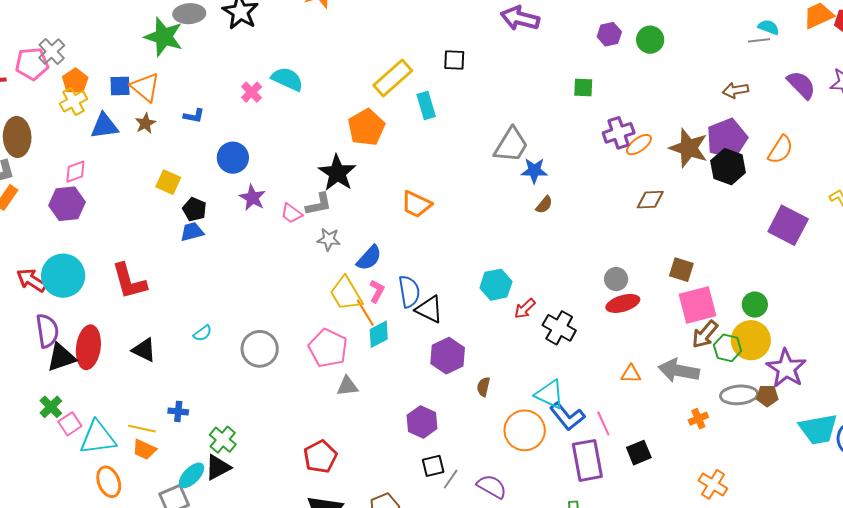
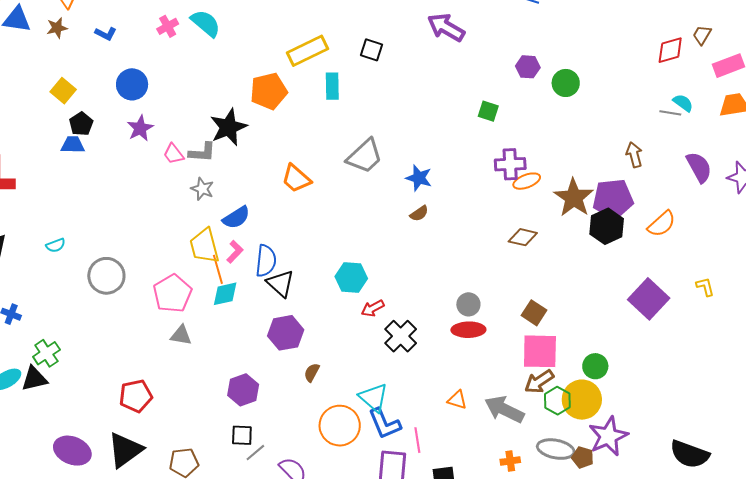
brown arrow: (735, 90) -> (634, 155), turned 70
gray trapezoid: (511, 145) -> (365, 156), moved

